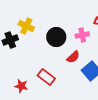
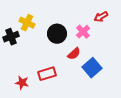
pink cross: (82, 35) -> (83, 32), turned -32
red rectangle: (46, 77) -> (47, 74), turned -54

